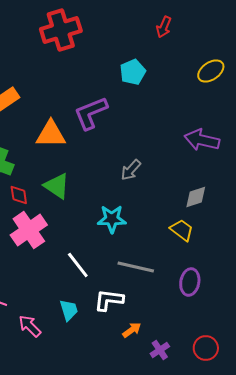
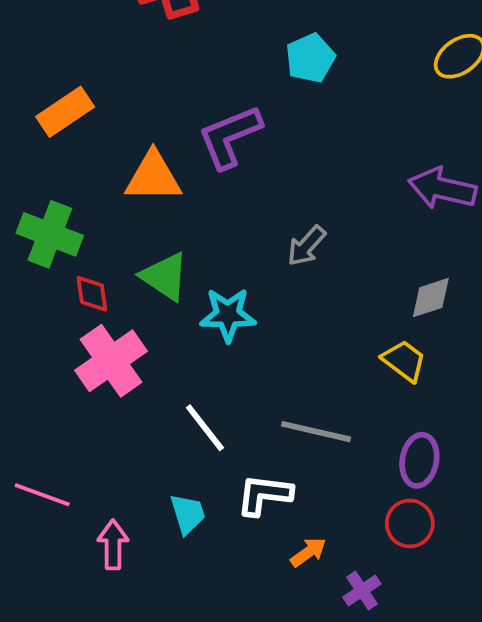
cyan star: (112, 219) -> (228, 315), moved
pink arrow: (30, 326) -> (113, 545), turned 45
red circle: (206, 348) -> (410, 523), moved

